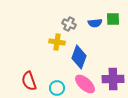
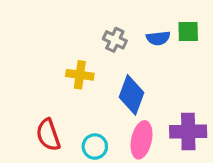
yellow cross: (57, 42) -> (80, 75), moved
pink ellipse: (85, 84) -> (141, 140), turned 60

